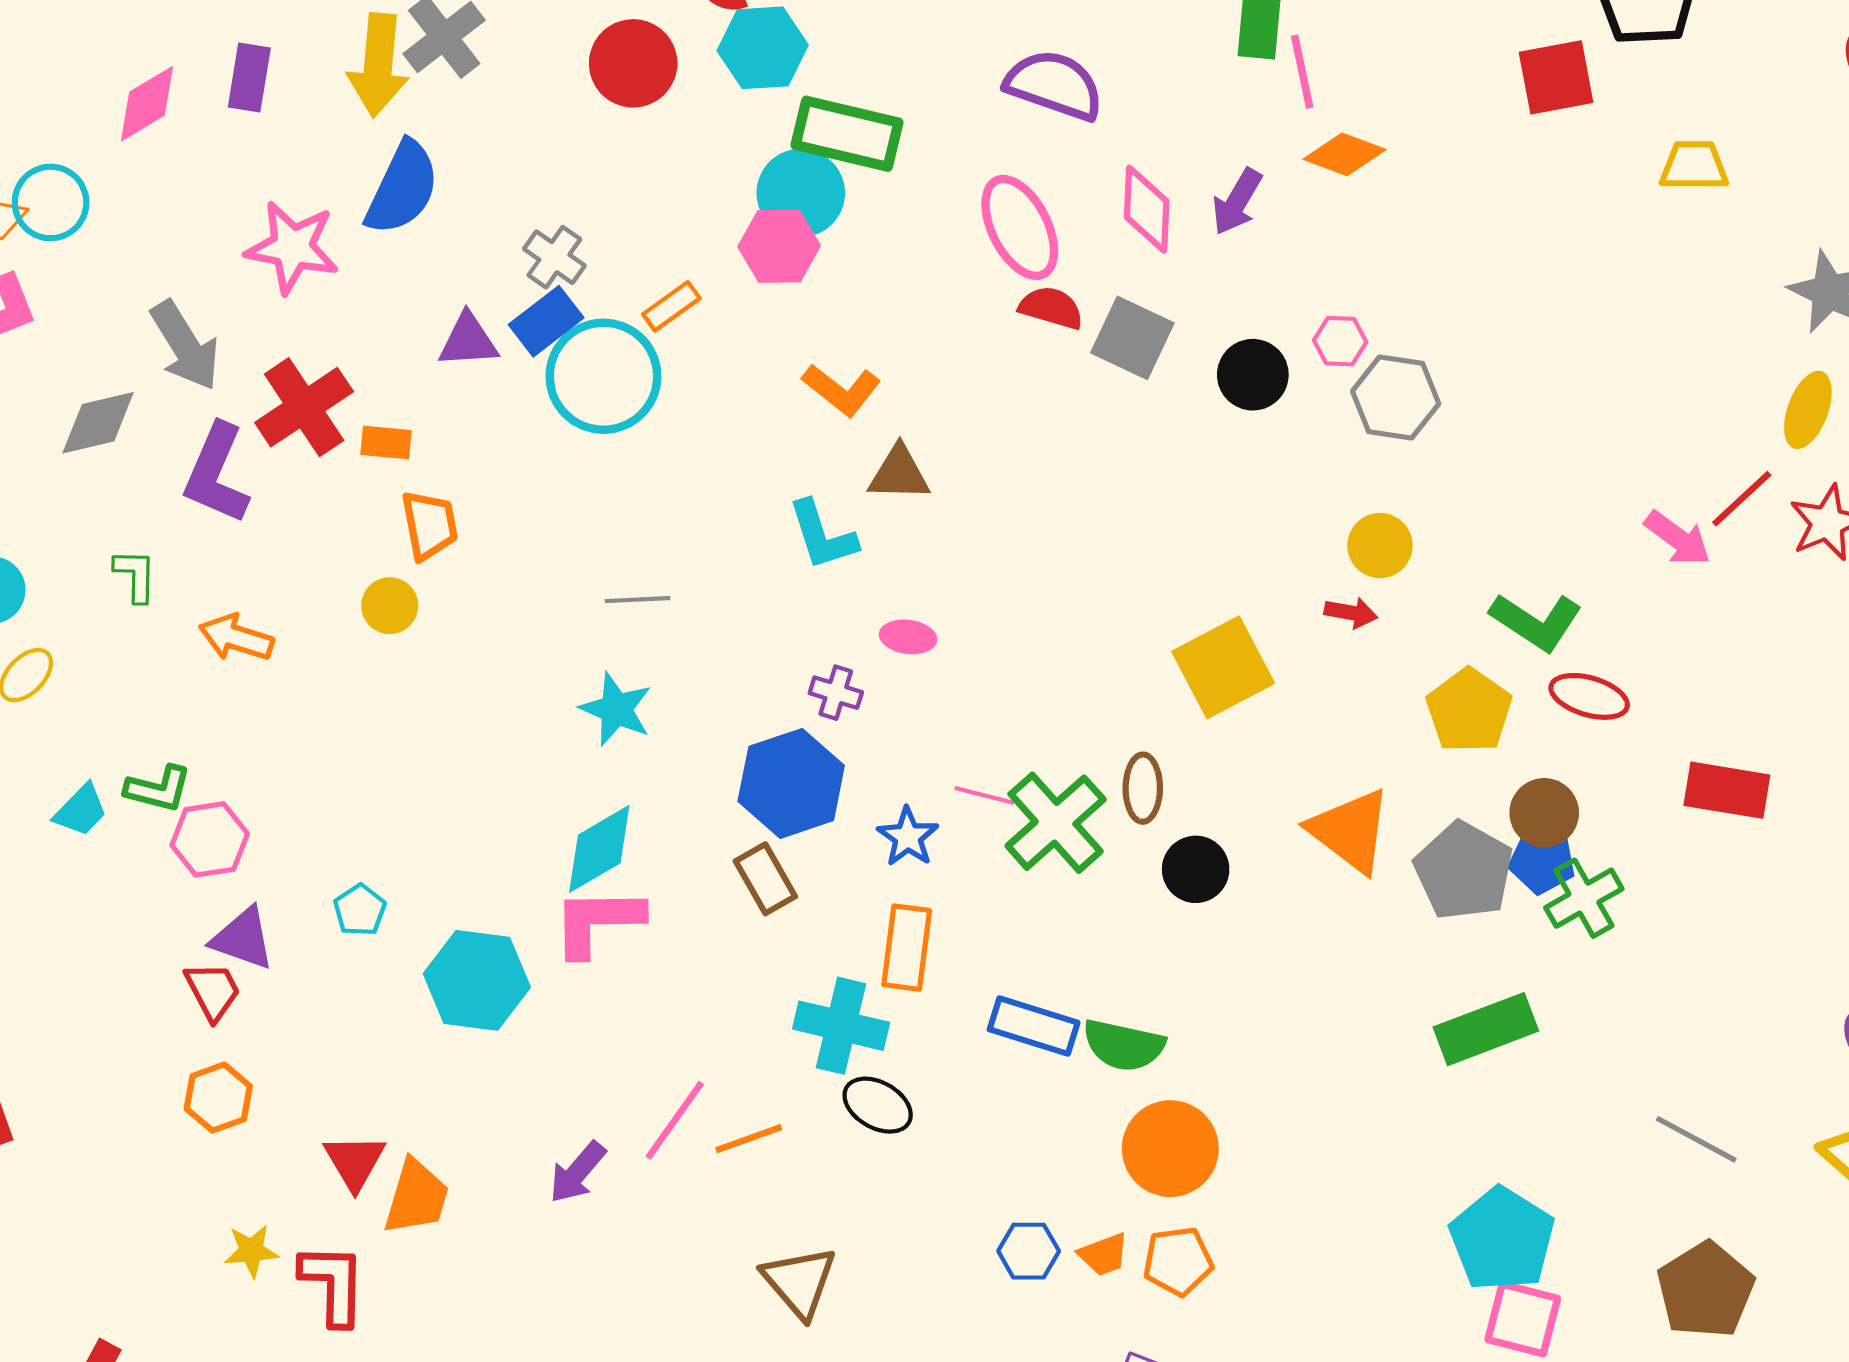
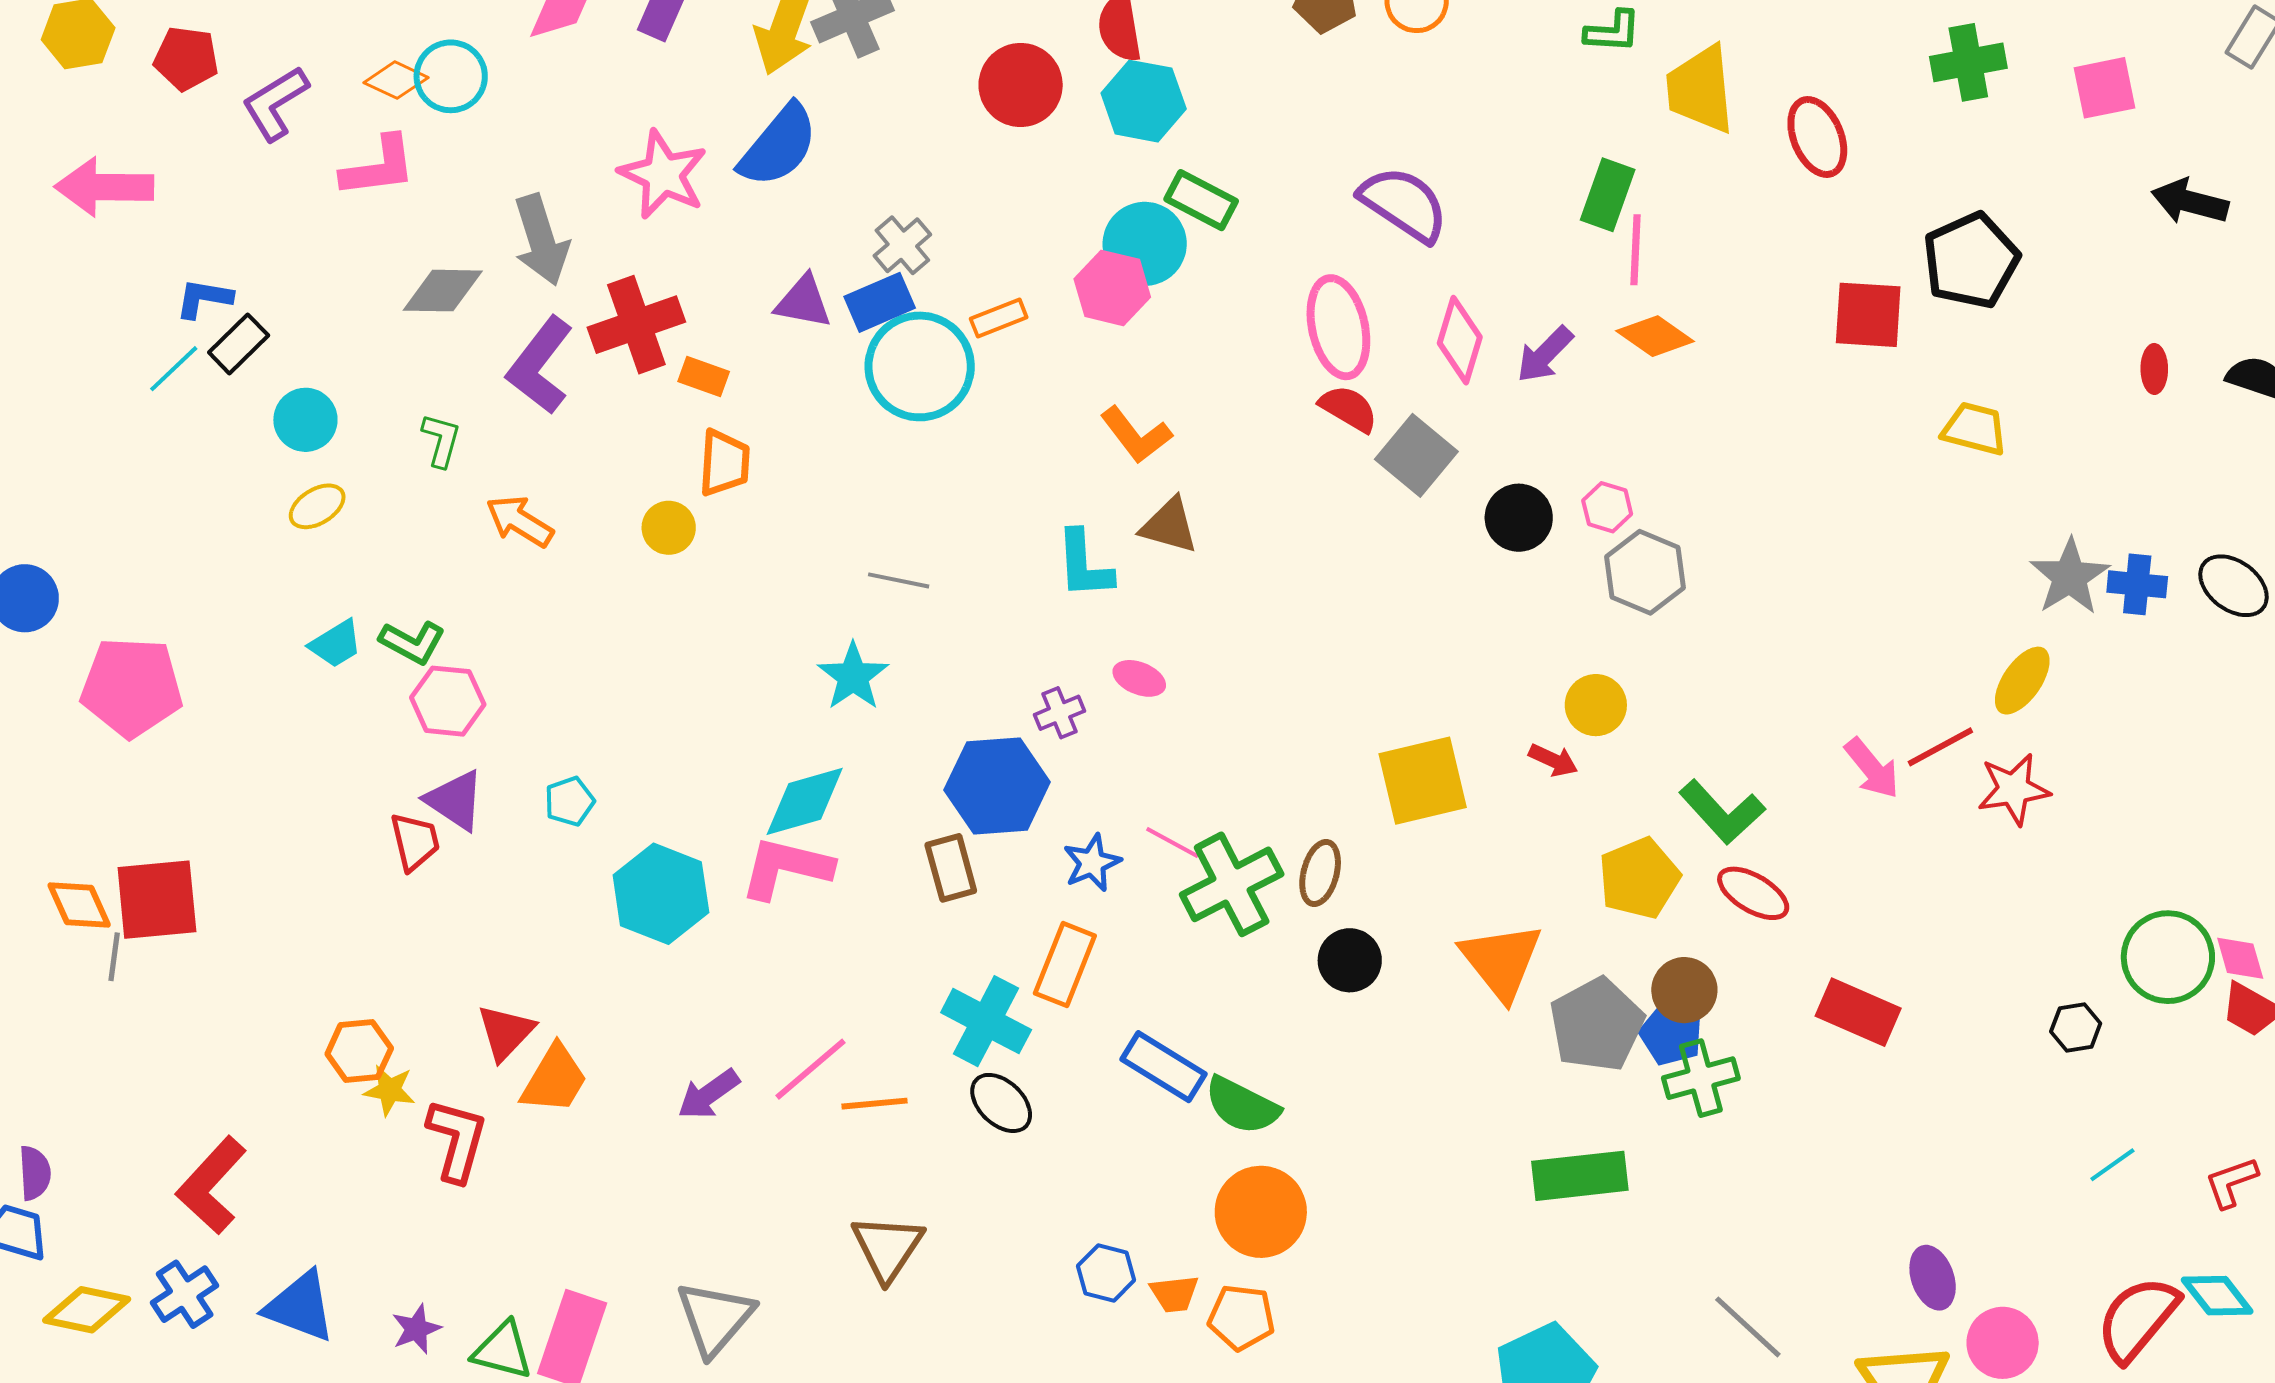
green rectangle: (847, 134) -> (1201, 200), size x0.7
purple cross: (836, 693) -> (1060, 713), turned 36
orange hexagon: (218, 1098) -> (359, 1051), moved

